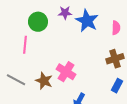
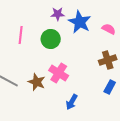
green circle: (38, 22) -> (51, 39), moved
pink semicircle: (116, 28) -> (109, 29), turned -64
pink line: (25, 45) -> (21, 35), moved

